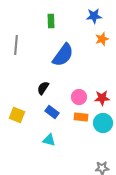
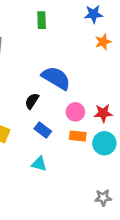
blue semicircle: (63, 55) -> (56, 78), moved, turned -95

